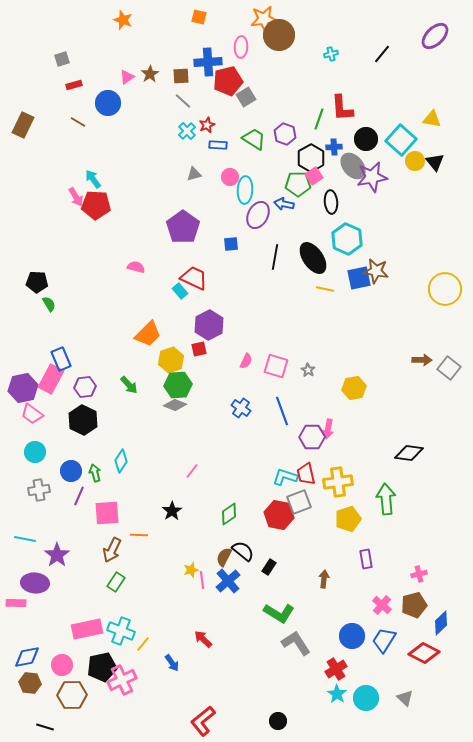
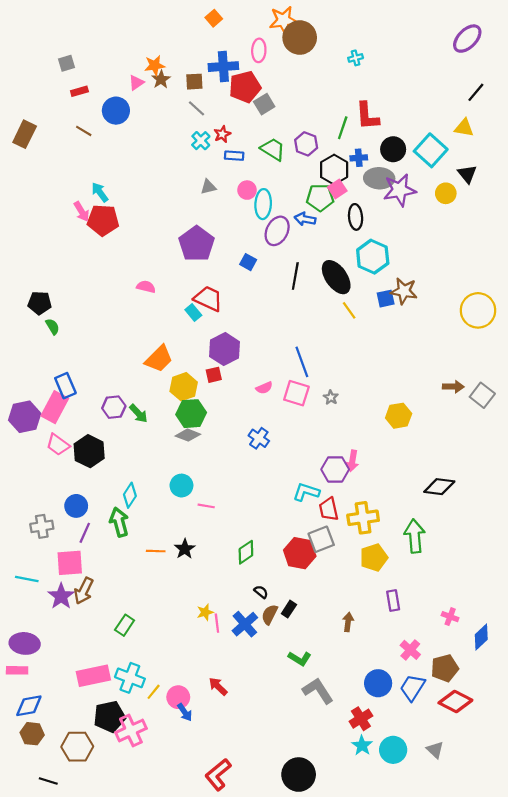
orange square: (199, 17) -> (214, 18), turned 35
orange star: (123, 20) -> (155, 65), moved, turned -30
black line: (382, 54) -> (476, 92), moved
yellow circle: (415, 161) -> (446, 193), moved
gray ellipse: (353, 166) -> (379, 178), turned -48
blue square: (231, 244) -> (248, 262), turned 35
blue square: (359, 278) -> (386, 299), size x0.7
yellow line: (325, 289) -> (349, 310), turned 42
pink semicircle: (246, 361) -> (264, 388), turned 42
purple hexagon: (85, 387) -> (114, 407), moved
yellow hexagon: (354, 388) -> (399, 416), moved
blue line: (282, 411) -> (302, 362), moved
pink trapezoid: (32, 414) -> (58, 445), moved
cyan circle: (35, 452) -> (181, 486), moved
pink line: (192, 471) -> (206, 506), turned 63
green arrow: (95, 473) -> (119, 522), moved, size x1.5
cyan L-shape: (285, 477) -> (306, 492), moved
pink square: (107, 513) -> (70, 563), moved
orange line: (139, 535) -> (156, 551), moved
brown arrow: (112, 550) -> (84, 591), moved
black semicircle: (243, 551) -> (261, 592), size x0.6
brown semicircle: (224, 557) -> (270, 614), moved
pink cross: (419, 574) -> (450, 617), turned 35
purple ellipse: (35, 583) -> (25, 643), moved
pink rectangle: (16, 603) -> (17, 670), moved
brown pentagon: (414, 605) -> (445, 668), moved
green L-shape: (279, 613) -> (300, 659), size x0.7
blue diamond: (441, 623) -> (481, 637), moved
pink circle: (62, 665) -> (178, 697), moved
black circle: (278, 721) -> (299, 775), size x1.8

